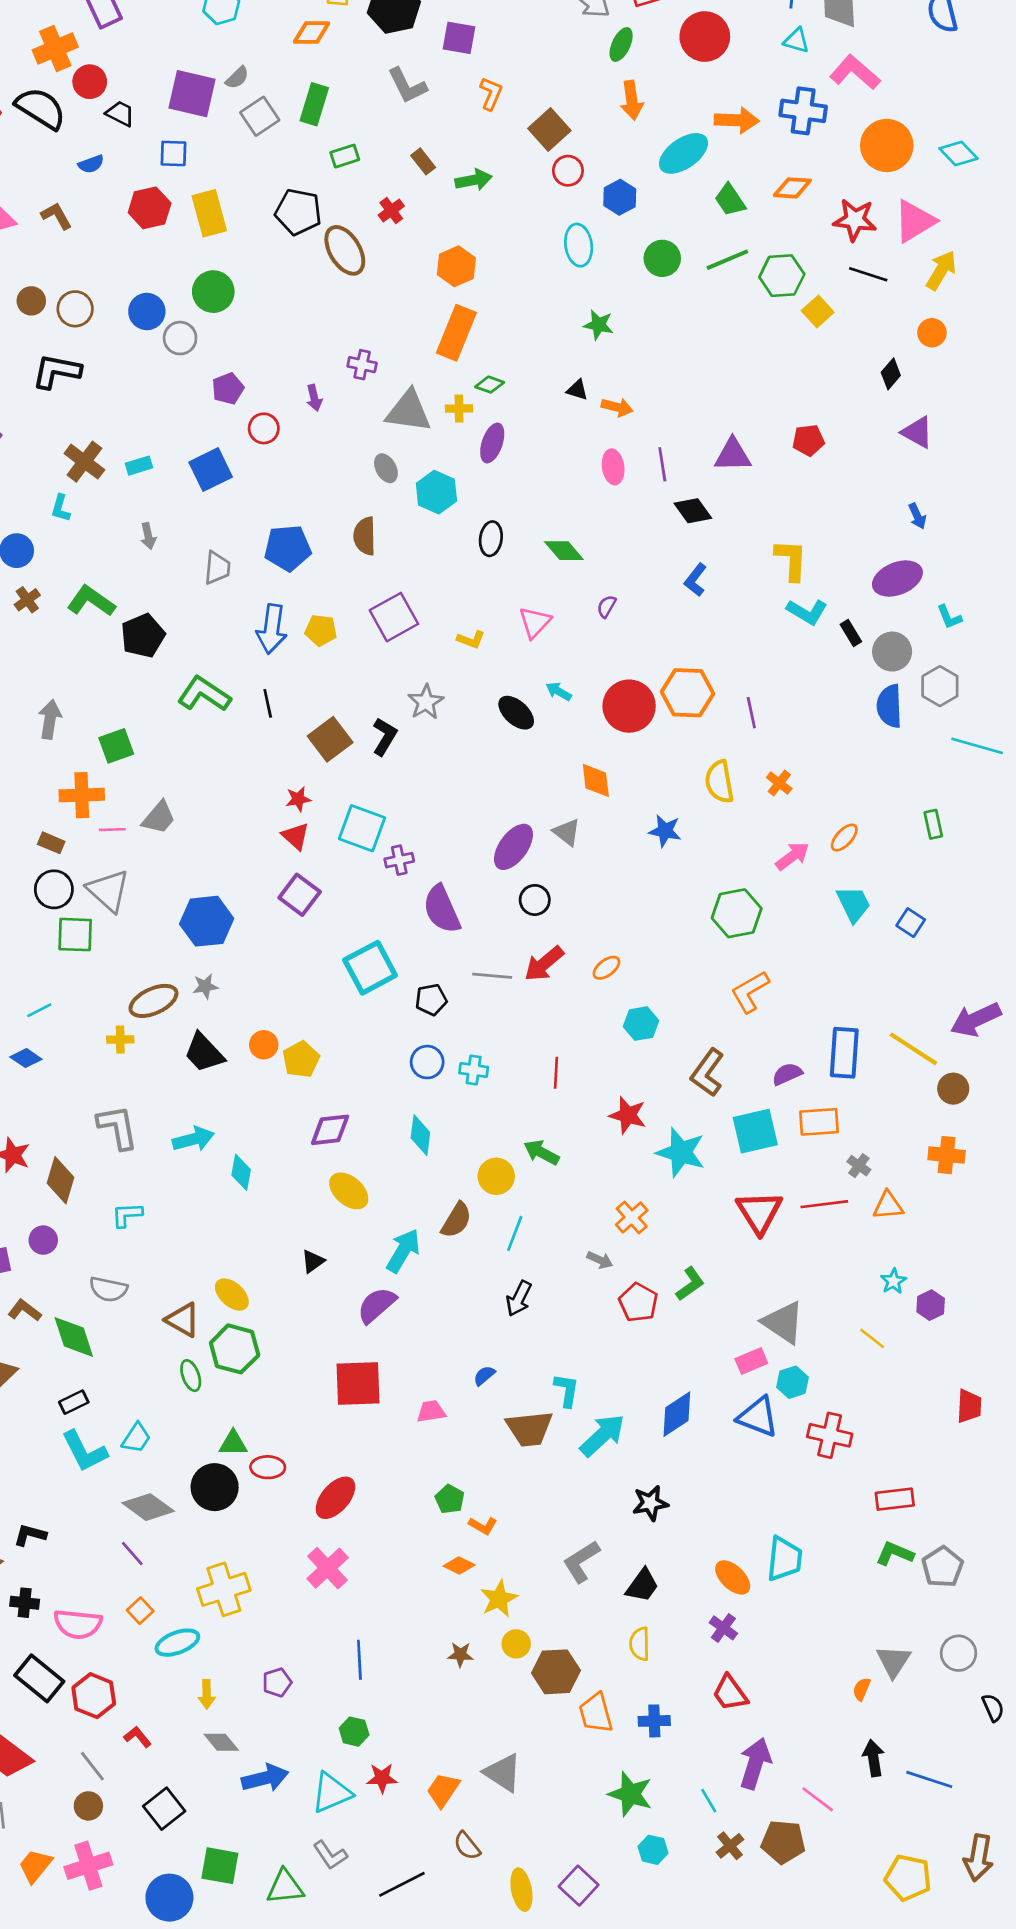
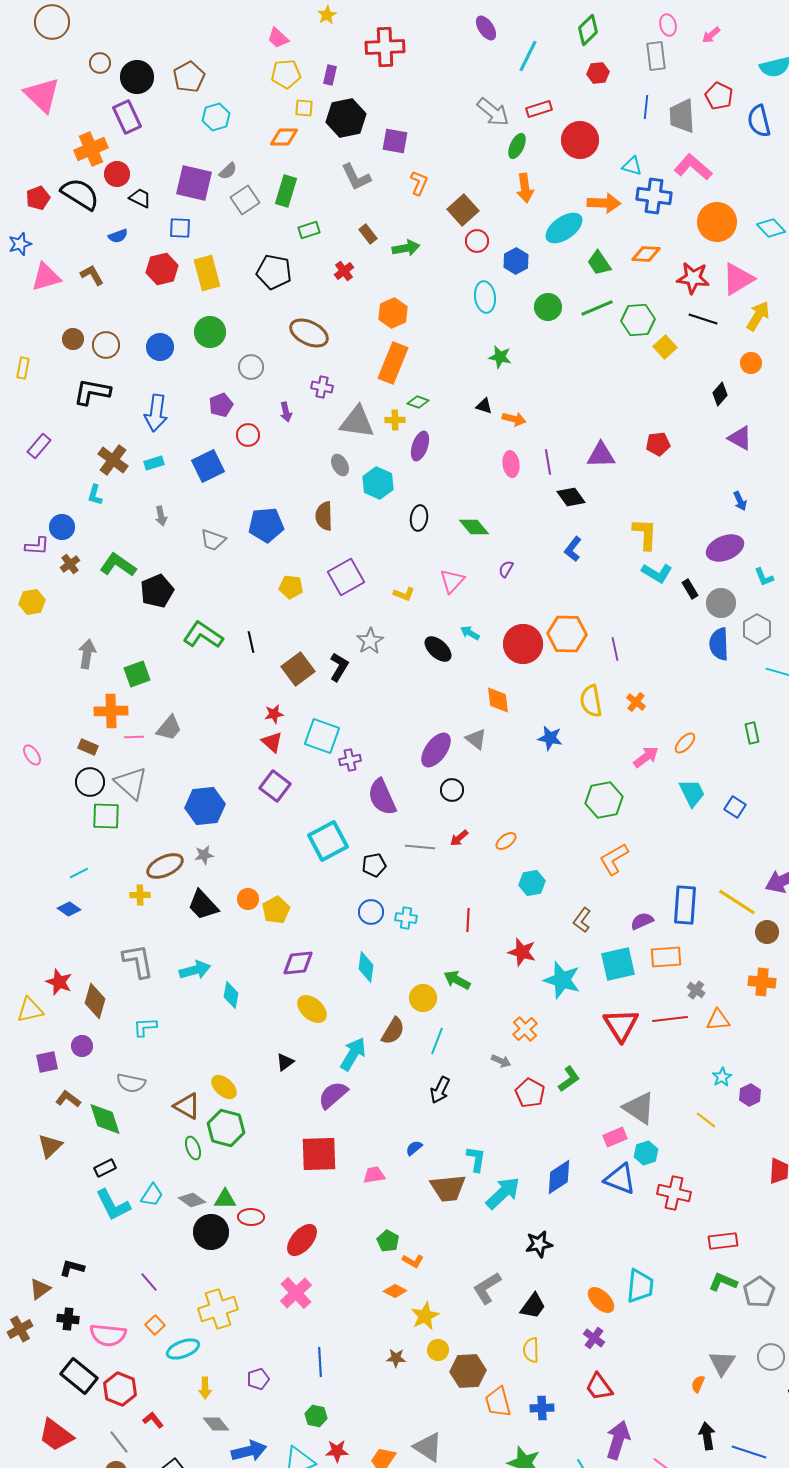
cyan triangle: (796, 41) -> (632, 166), moved
brown ellipse: (345, 250) -> (309, 333), moved, turned -33
gray circle: (180, 338) -> (251, 367), moved
gray trapezoid: (217, 568) -> (213, 540), turned 104
blue arrow: (272, 629) -> (156, 413), moved
red arrow: (544, 964) -> (459, 838), size x0.6
brown L-shape: (707, 1073) -> (582, 920), size x0.7
gray diamond: (148, 1507) -> (192, 1200), moved, size x0.7

